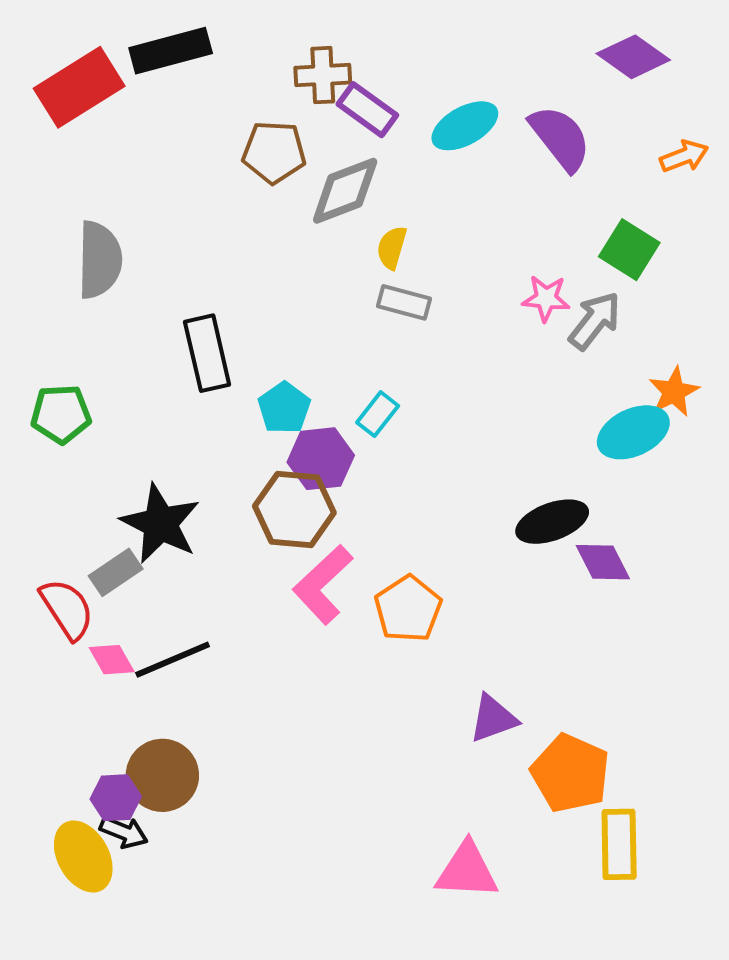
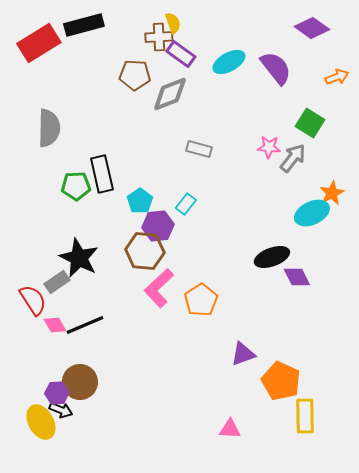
yellow semicircle: (392, 248) -> (173, 23), moved, turned 145
green pentagon: (61, 414) -> (76, 186), moved
pink triangle: (467, 871) -> (230, 429), size x0.7

